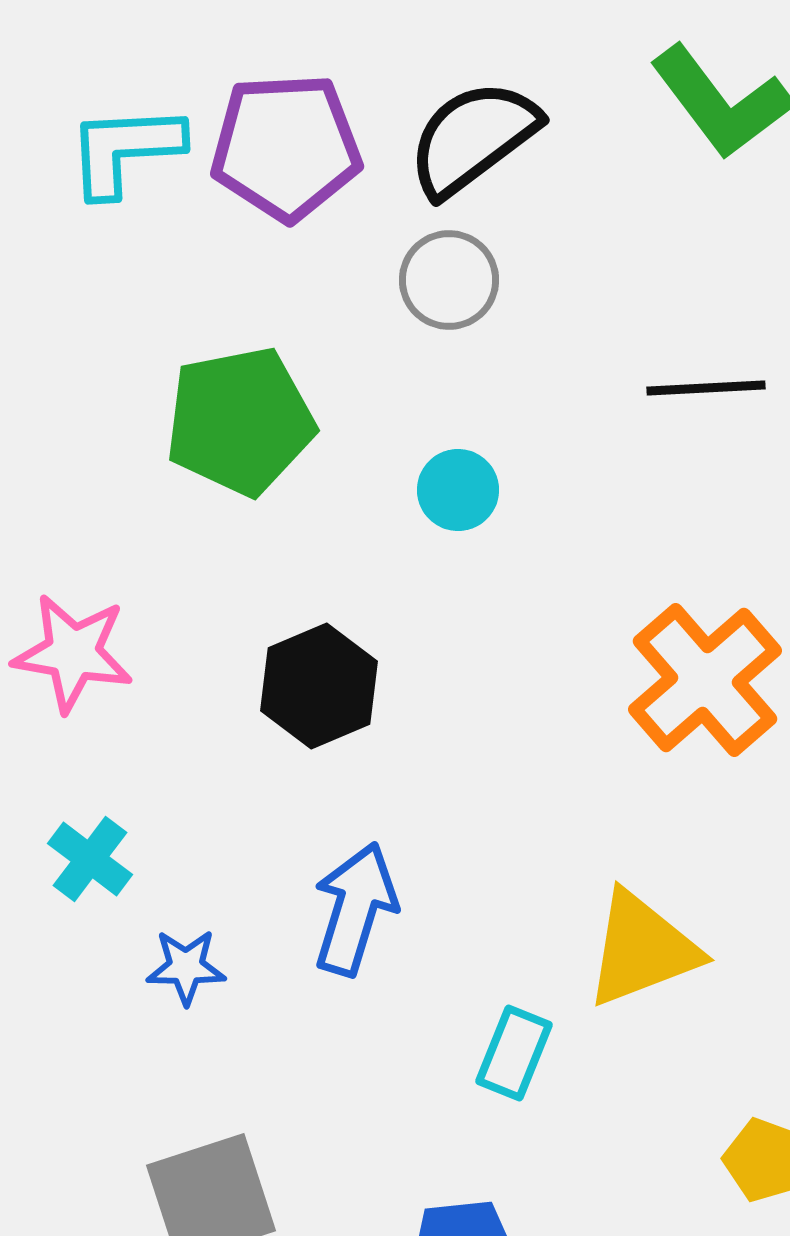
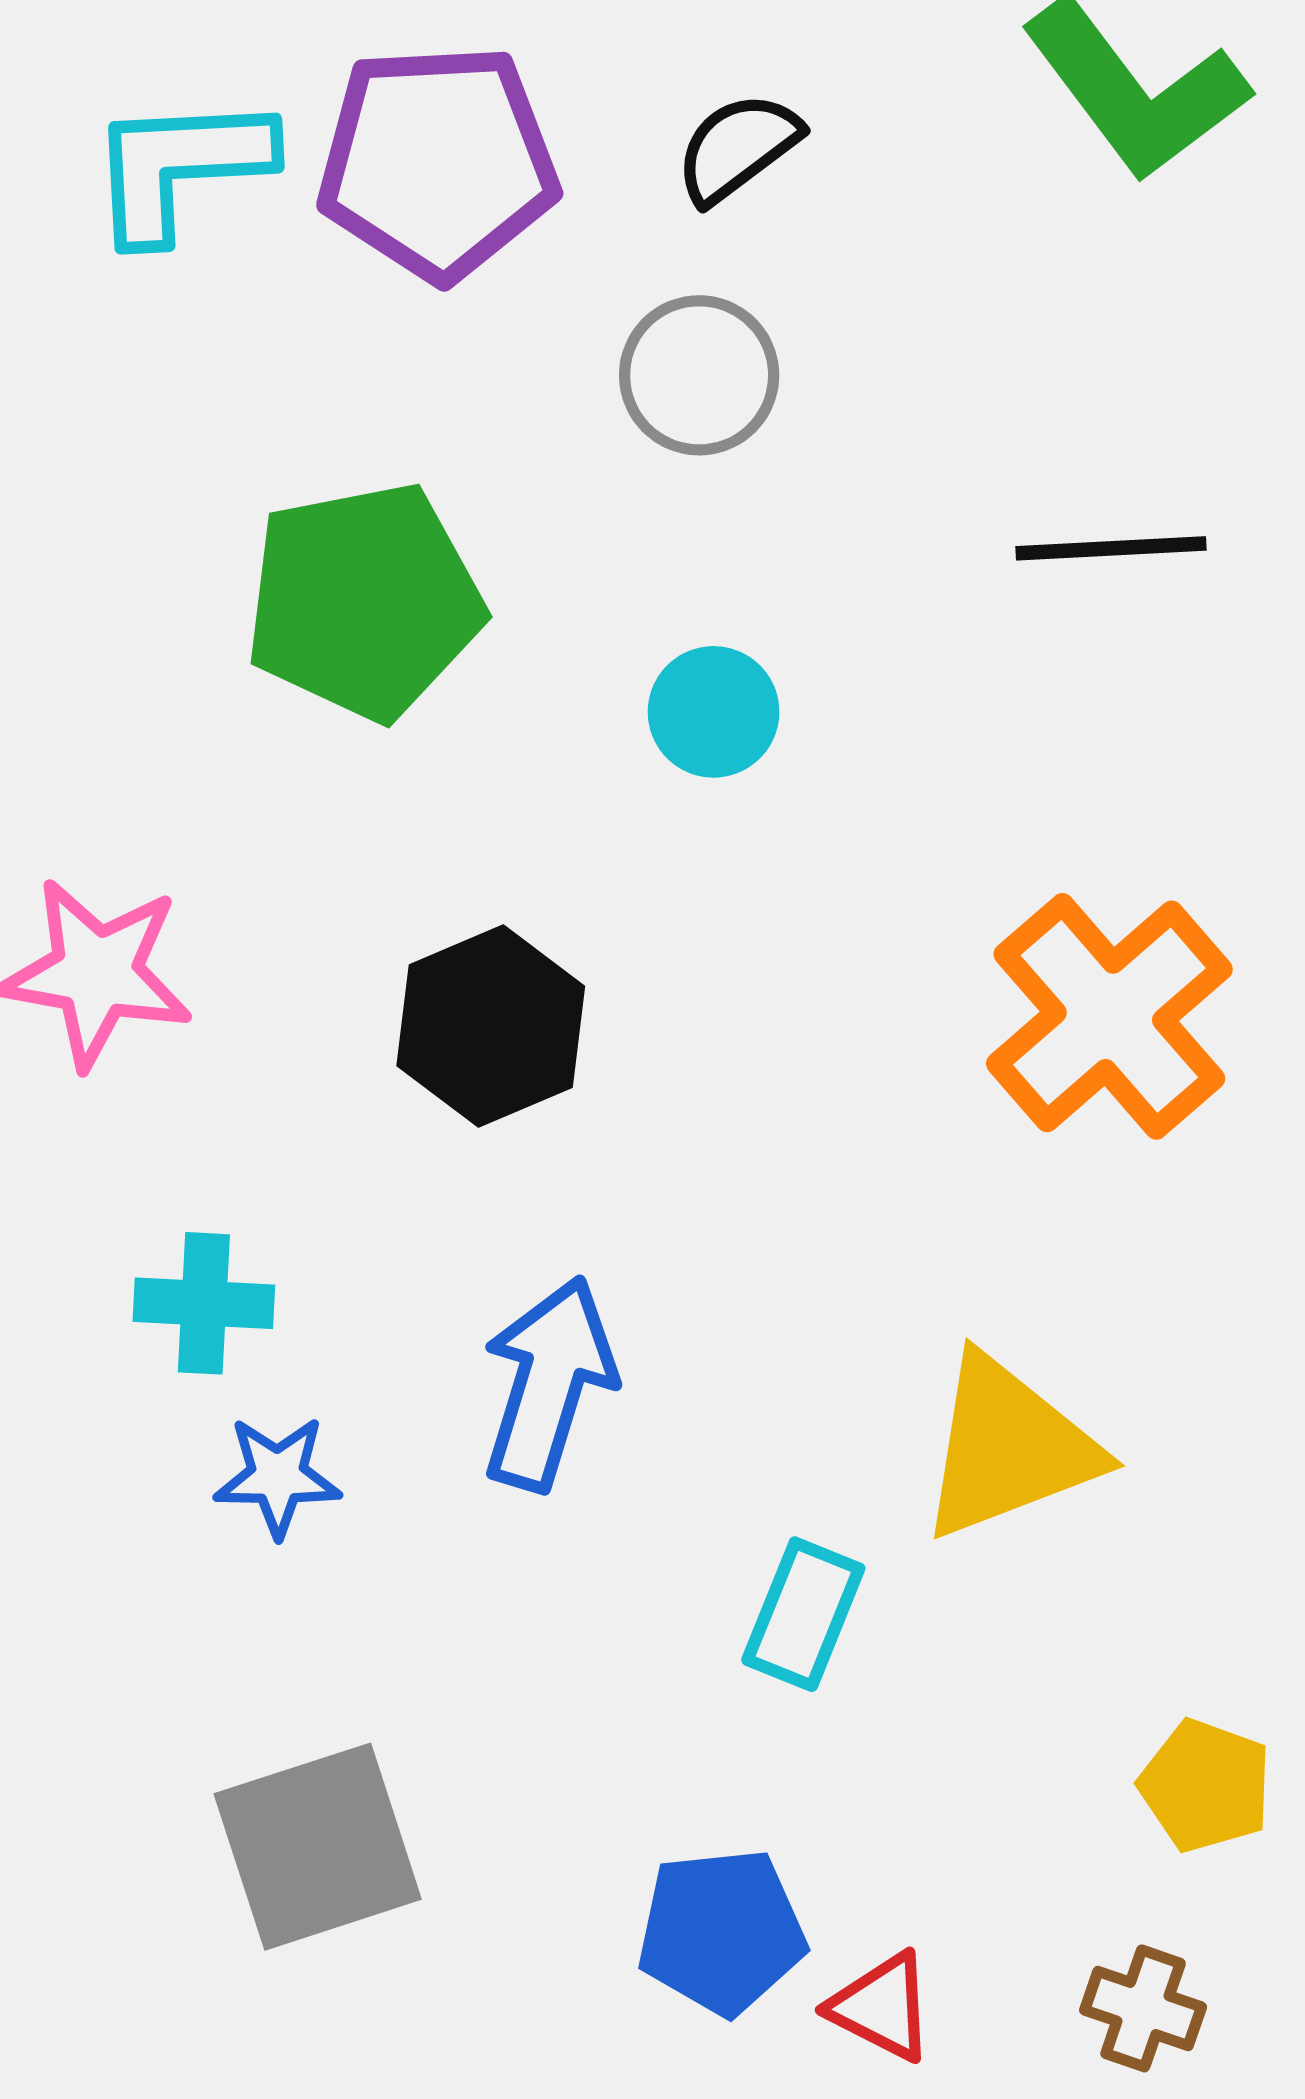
black semicircle: (473, 138) -> (738, 148), size x0.6
cyan cross: (90, 859) -> (204, 1303), moved, turned -34

